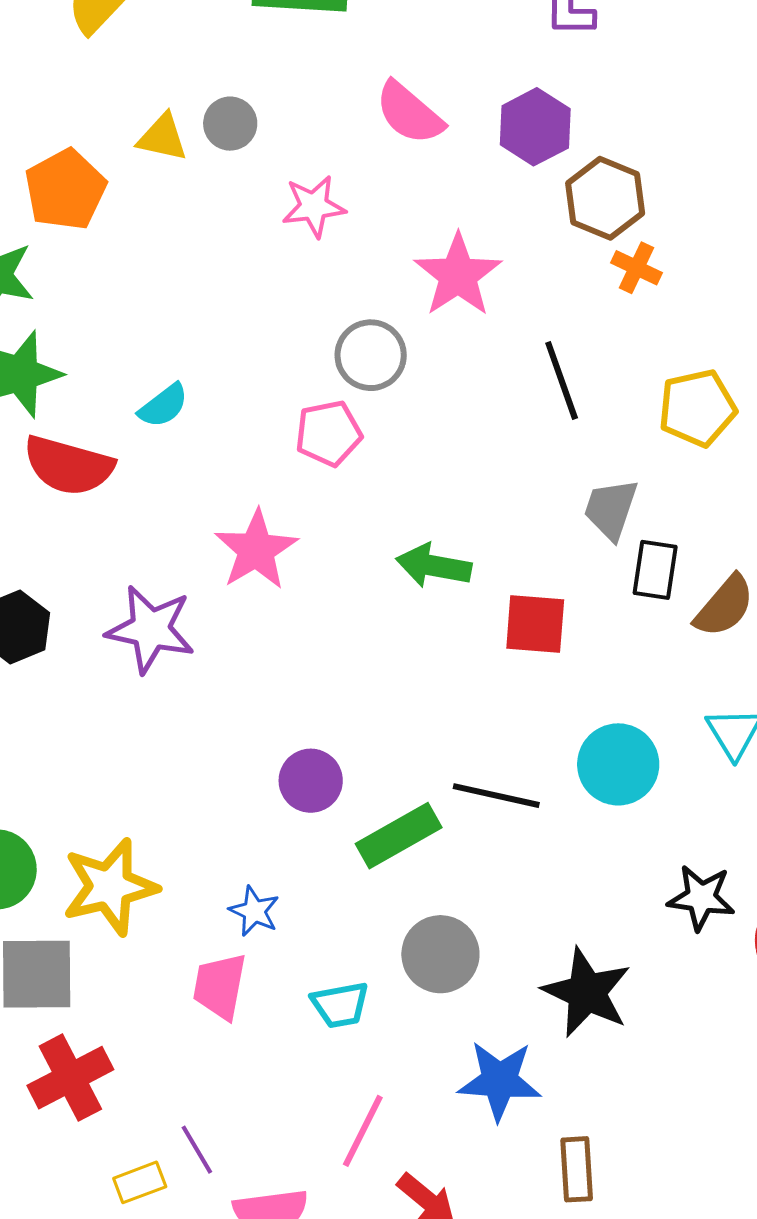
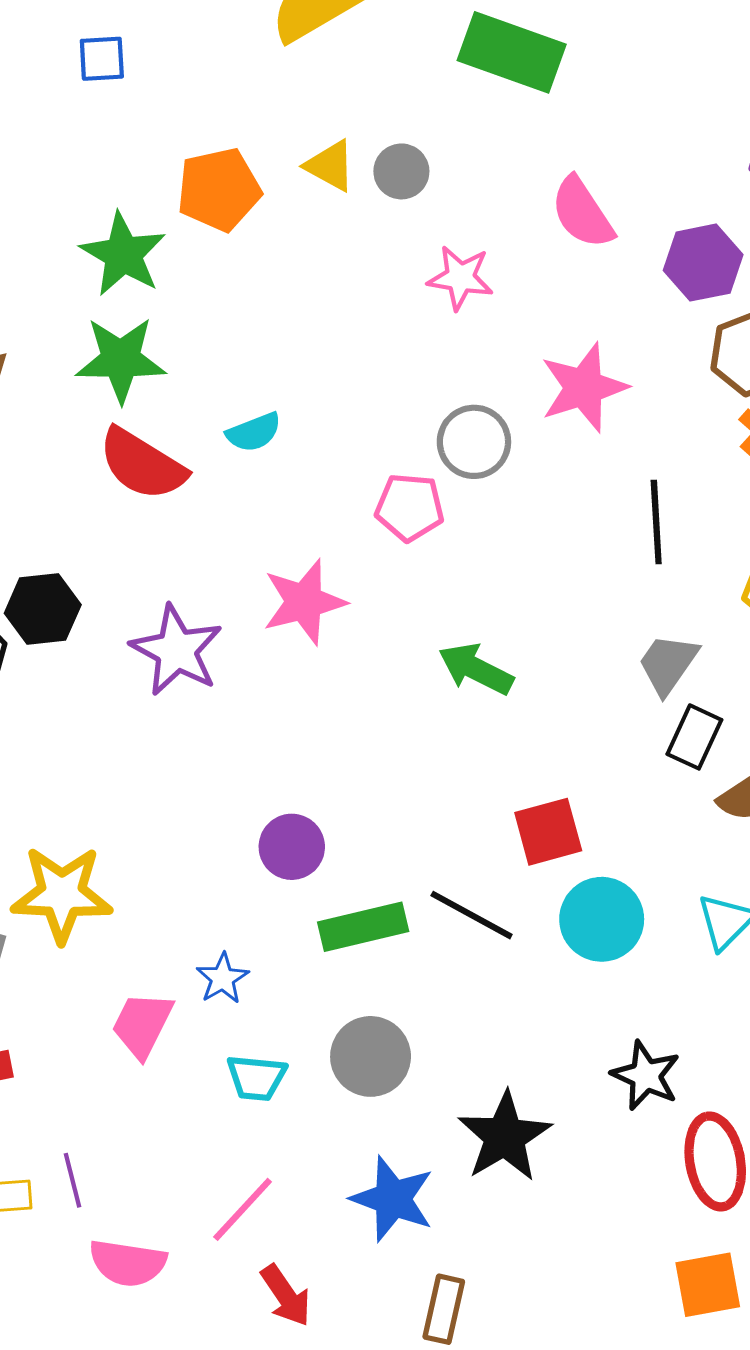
red square: (535, 624) -> (548, 832), moved, turned -36
blue star: (254, 911) -> (222, 978), moved

